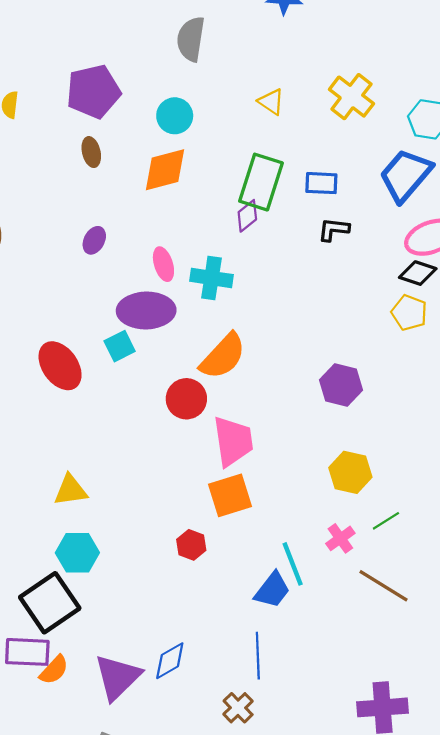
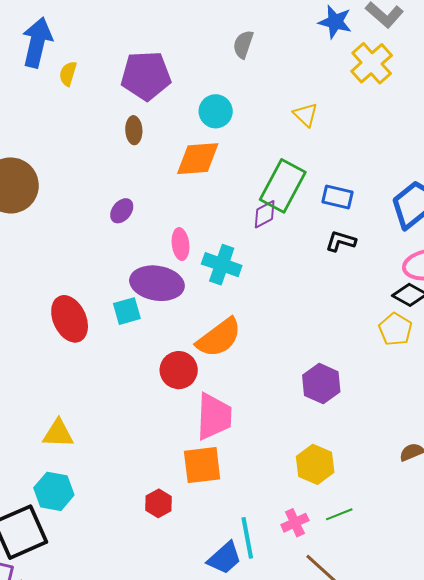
gray semicircle: (191, 39) -> (243, 44), size x0.7
yellow cross: (351, 97) -> (372, 63), moved

